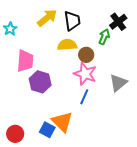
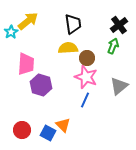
yellow arrow: (47, 18) -> (28, 21), moved
green arrow: (104, 37) -> (113, 46), moved
orange triangle: (62, 122) -> (63, 125), size x0.7
red circle: (15, 134) -> (22, 130), moved

